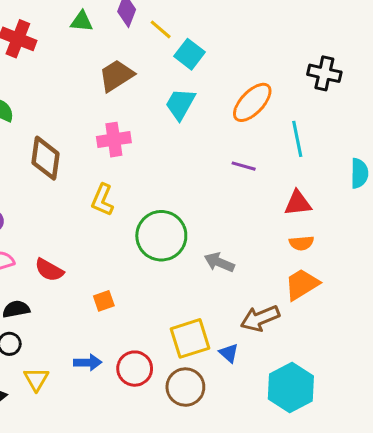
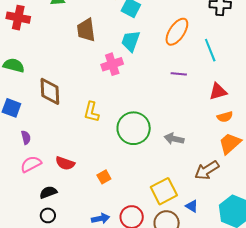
brown trapezoid: (116, 76) -> (86, 30), turned -55
pink cross: (114, 140) -> (112, 64), moved
blue triangle: (229, 353) -> (192, 206), moved

